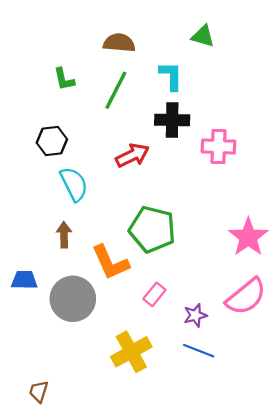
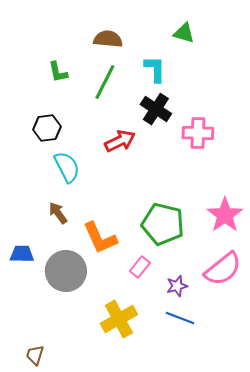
black cross: (172, 120) -> (156, 109), turned 32
green pentagon: (152, 229) -> (163, 224), moved
brown arrow: (64, 235) -> (58, 213), turned -35

